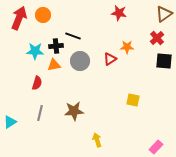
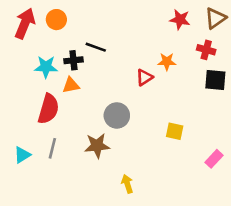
red star: (119, 13) -> (180, 20), moved
red cross: (157, 38) -> (206, 50), turned -32
gray circle: (80, 61) -> (117, 115), moved
red semicircle: (37, 83) -> (48, 109), size x1.6
cyan triangle: (10, 122) -> (22, 155), moved
pink rectangle: (156, 147) -> (214, 159), moved

